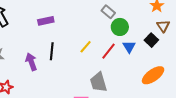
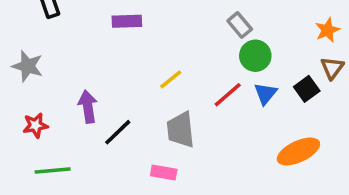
yellow line: (86, 47) -> (171, 79), moved
black line: (52, 51) -> (118, 132), moved, turned 30
purple arrow: (31, 62) -> (88, 107), moved
gray trapezoid: (98, 82) -> (181, 130), moved

